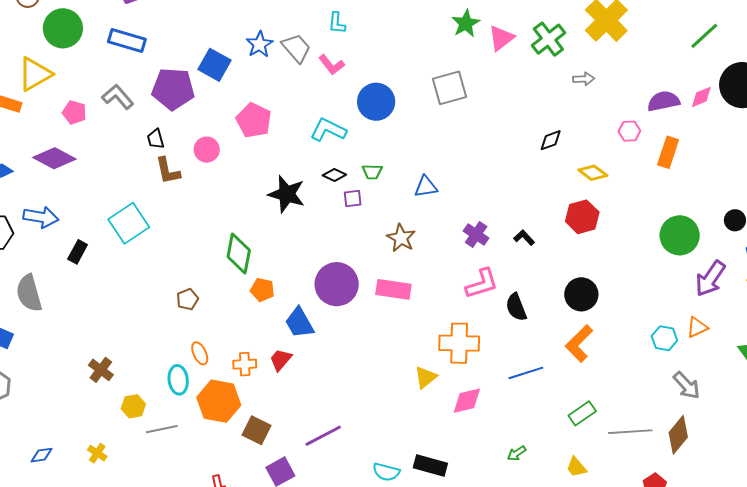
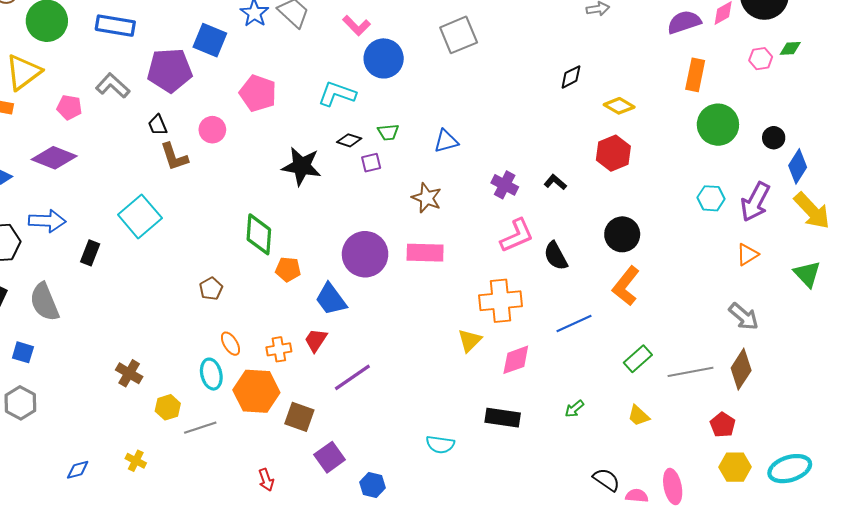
pink L-shape: (331, 65) -> (357, 26), moved
pink hexagon: (629, 131) -> (761, 59), moved
green circle: (680, 235) -> (718, 125), moved
cyan hexagon: (664, 338) -> (711, 198), moved
purple line: (323, 436) -> (352, 377), moved
black rectangle: (430, 466) -> (503, 418), moved

